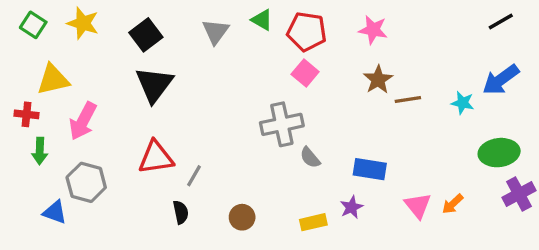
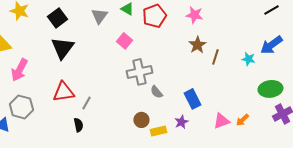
red pentagon: (307, 31) -> (154, 16), turned -30
pink square: (305, 73) -> (124, 41), moved
brown line: (408, 99) -> (215, 57), turned -63
blue rectangle: (370, 169) -> (192, 99), turned 54
pink triangle: (418, 206) -> (221, 121), turned 48
brown circle: (242, 217) -> (141, 120), moved

